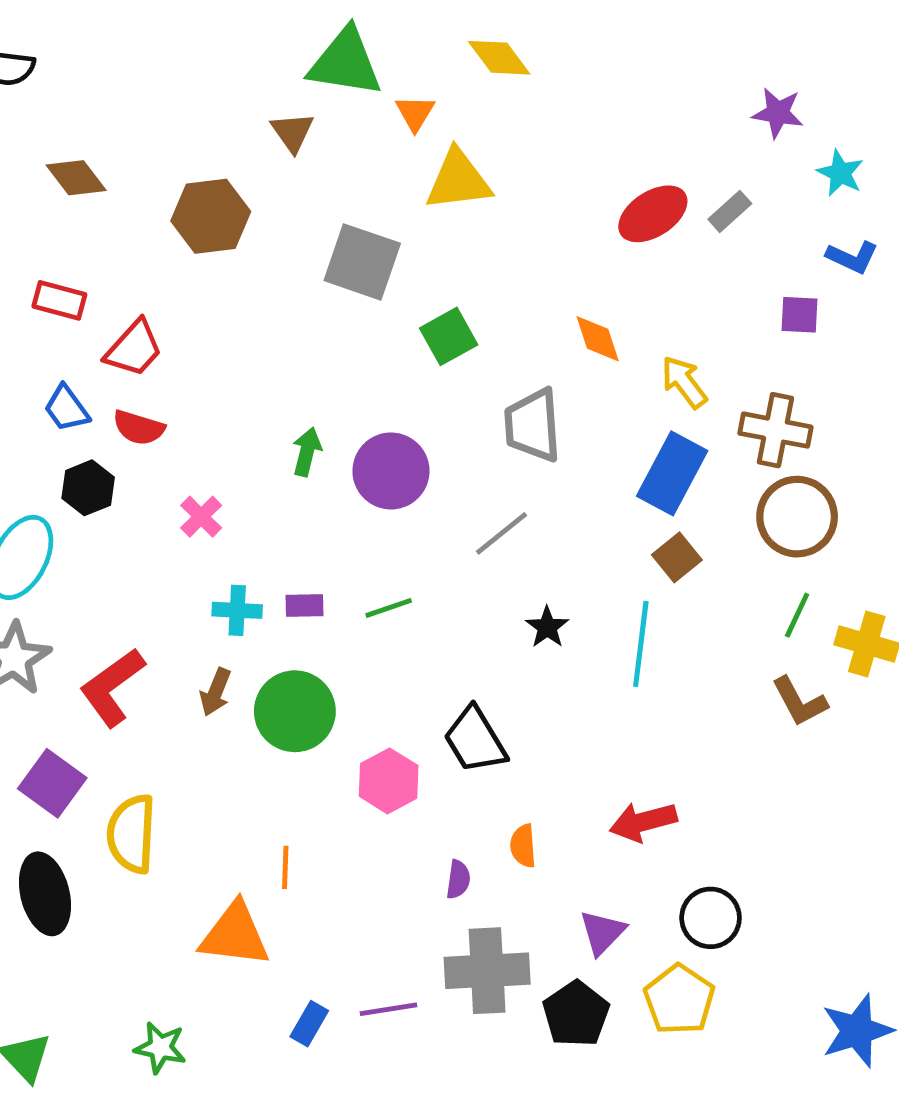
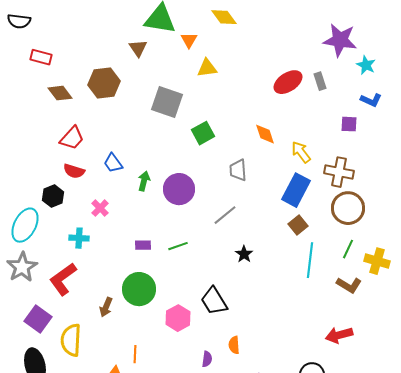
purple star: (778, 113) -> (340, 40), size x1.6
brown diamond: (76, 178) -> (60, 93), moved
yellow triangle: (458, 180) -> (207, 68), size x0.7
gray rectangle: (730, 211) -> (320, 81), turned -66
red rectangle: (59, 300) -> (41, 57), moved
blue trapezoid: (67, 408) -> (113, 163), moved
gray trapezoid: (533, 425) -> (238, 170), size x0.7
cyan cross: (237, 610) -> (79, 238), moved
cyan line: (641, 644) -> (310, 260), moved
brown arrow: (216, 692) -> (106, 307), moved
brown L-shape: (799, 702) -> (349, 285), turned -30
red arrow: (643, 822) -> (339, 335), moved

